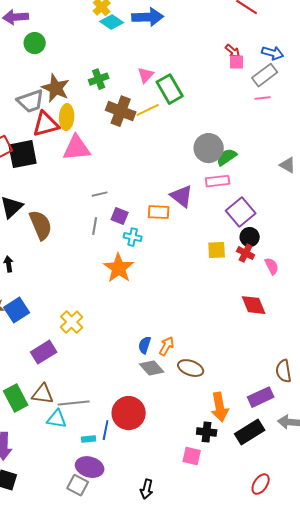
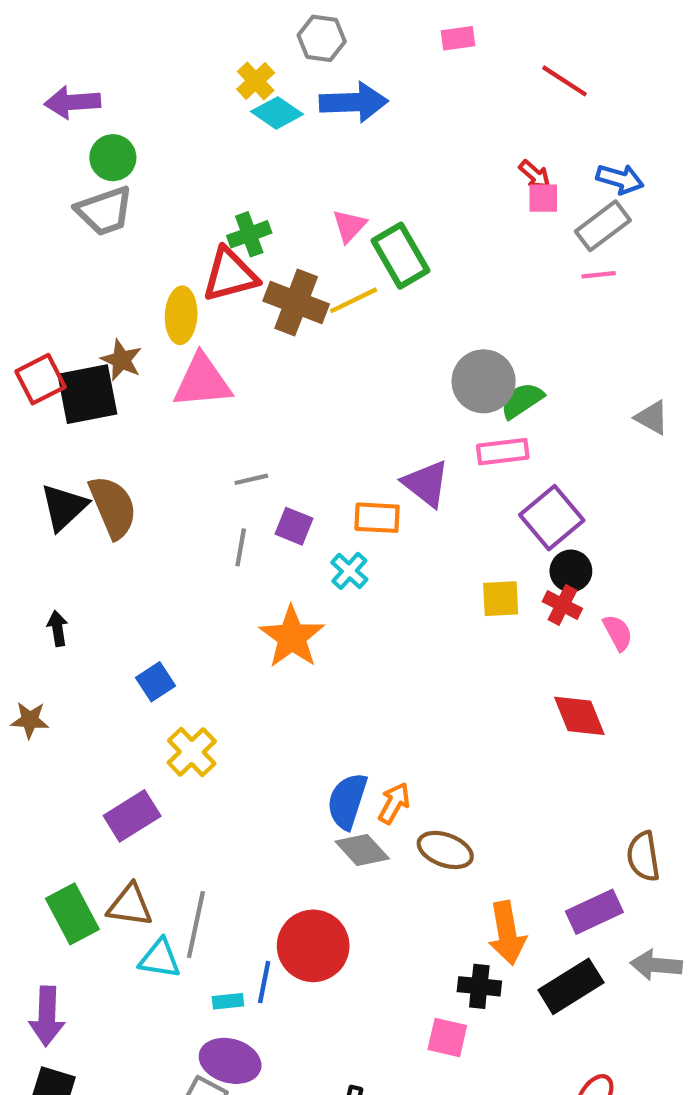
brown star: (56, 88) -> (121, 360), moved, size x0.7
gray trapezoid: (31, 101) -> (104, 211), moved
red triangle: (46, 124) -> (230, 275), moved
brown semicircle: (41, 225) -> (113, 507), moved
cyan cross: (133, 237) -> (349, 571), moved, turned 30
blue square: (17, 310) -> (156, 682), moved, size x0.7
blue semicircle: (145, 345) -> (347, 801), size x1.5
gray line: (74, 403) -> (196, 925), turned -72

